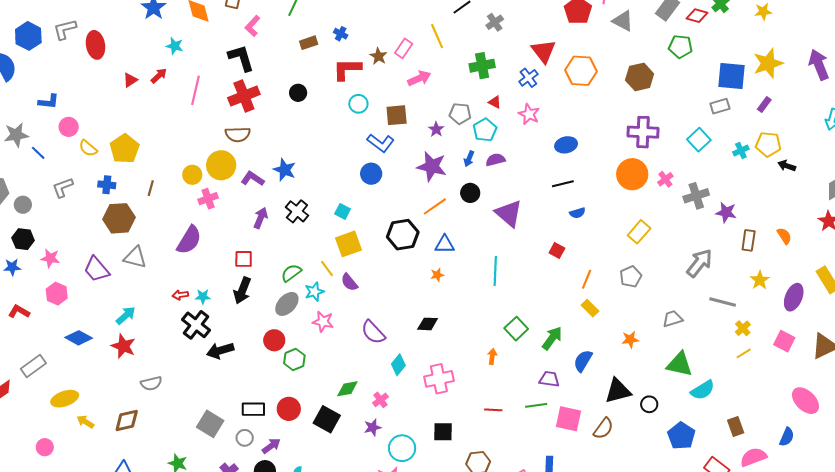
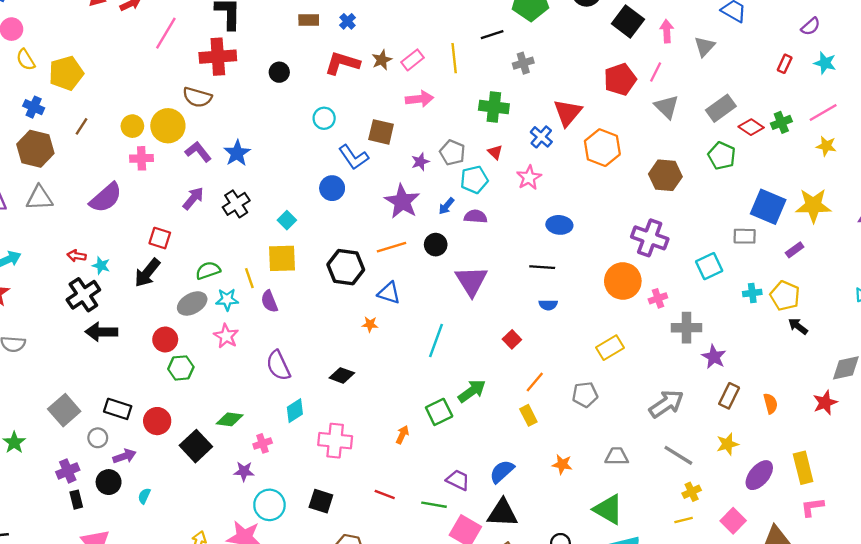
blue cross: (528, 78) -> (541, 137), turned -30
cyan circle: (358, 104) -> (324, 118), moved
gray triangle: (135, 257) -> (39, 198), turned -35
green arrow: (552, 338) -> (472, 391), moved
black triangle: (618, 391) -> (502, 513), moved

